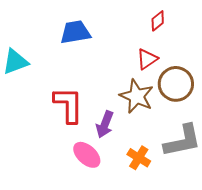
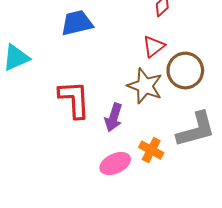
pink ellipse: (87, 155) -> (115, 164), moved, turned -64

